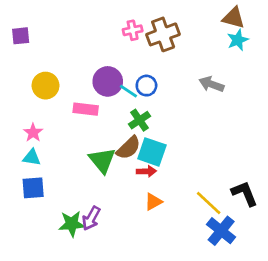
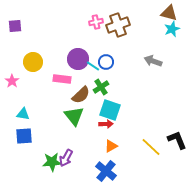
pink star: (33, 133) -> (12, 81), moved
brown semicircle: (128, 148) -> (81, 95), moved
blue cross: (221, 231) -> (106, 171), moved

